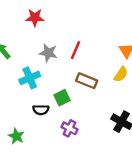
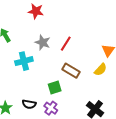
green square: (62, 98) -> (55, 87), moved
black semicircle: (41, 110) -> (29, 104), moved

